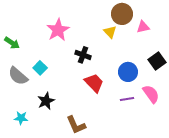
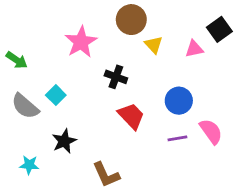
brown circle: (122, 14) -> (131, 20), moved
pink triangle: (143, 27) -> (194, 49), moved
black square: (157, 61) -> (219, 29), moved

